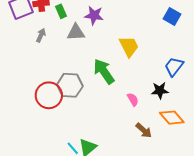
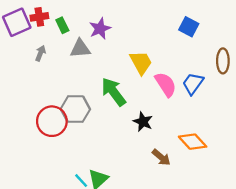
purple star: (94, 15) -> (100, 29), turned -30
black star: (160, 90) -> (143, 122), moved, turned 30
pink semicircle: (133, 99) -> (166, 84), moved, size x1.6

